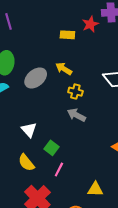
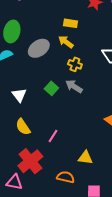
yellow rectangle: (67, 35) -> (70, 23), moved
white triangle: (29, 130) -> (19, 95), moved
green square: (51, 148) -> (51, 88), moved

